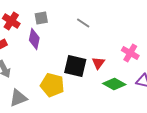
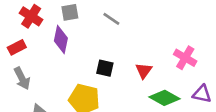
gray line: (83, 23) -> (111, 19), moved
black square: (75, 66) -> (105, 68), moved, size x0.6

